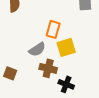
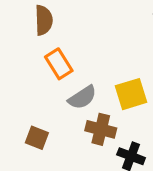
orange rectangle: (53, 29) -> (59, 64), moved, turned -48

